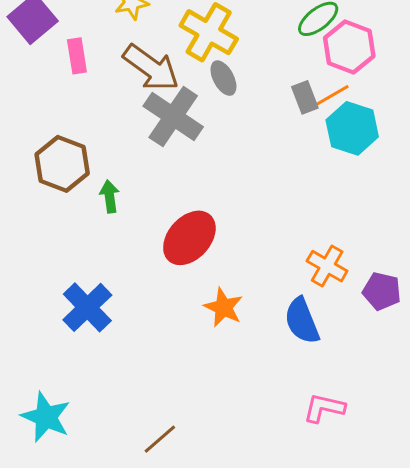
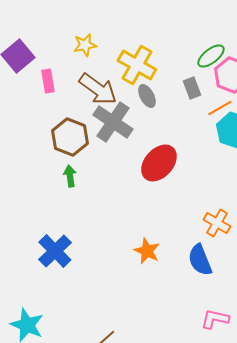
gray rectangle: (305, 97) -> (192, 88), moved
brown hexagon: (62, 164) -> (70, 137), moved
red ellipse: (189, 238) -> (159, 163), moved

